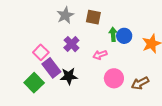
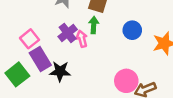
green arrow: (113, 34) -> (94, 25), moved
pink arrow: (100, 55) -> (82, 39), moved, turned 88
pink circle: (114, 78) -> (126, 81), moved

